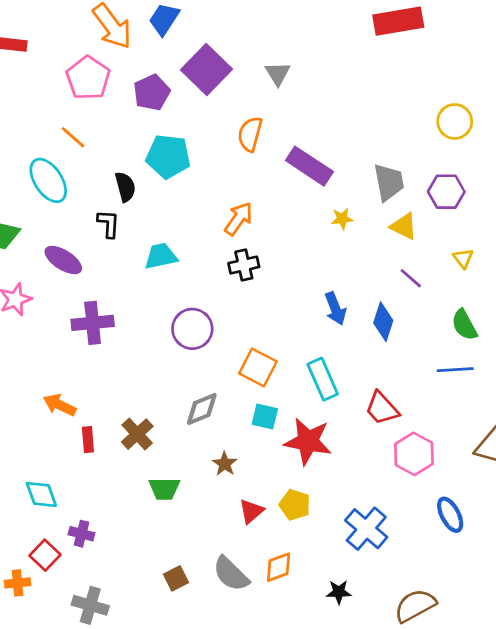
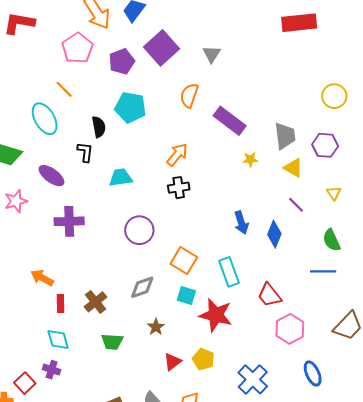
cyan diamond: (41, 494) -> (58, 339), moved

